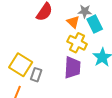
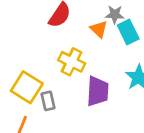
yellow cross: (77, 43) -> (72, 62), moved
gray rectangle: (36, 75) -> (48, 101), turned -32

